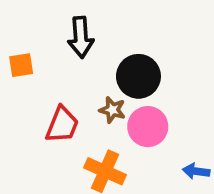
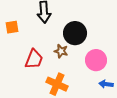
pink circle: (148, 127) -> (96, 60), moved

